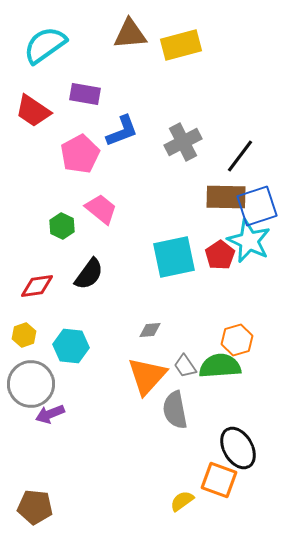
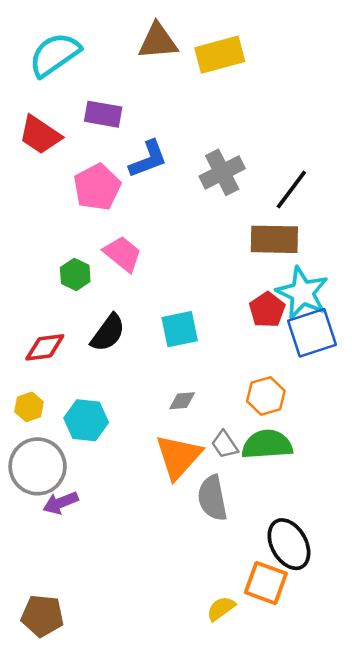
blue square: (257, 206) -> (312, 333), moved
cyan square: (174, 257) -> (180, 329), moved, size x0.7
orange hexagon: (237, 340) -> (266, 396), moved

